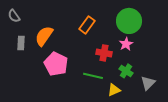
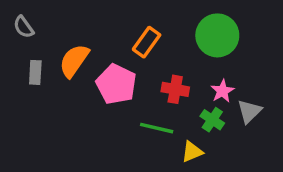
pink star: (126, 44) -> (222, 91), moved
pink pentagon: (56, 64) -> (116, 84), moved
gray triangle: (148, 83) -> (249, 111), moved

